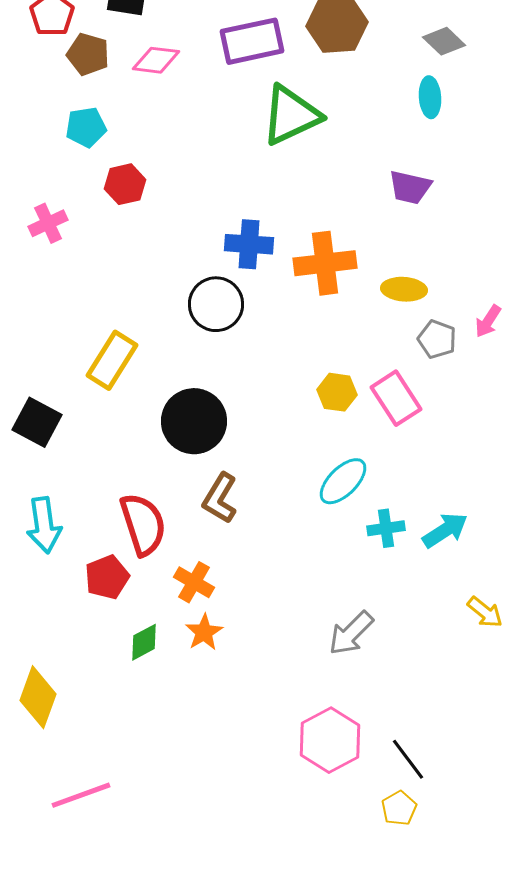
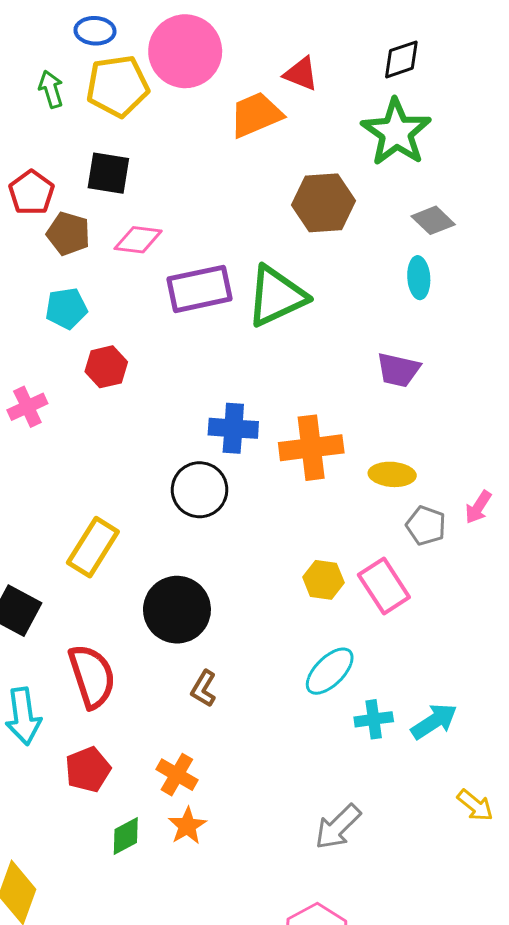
purple rectangle: (252, 41) -> (200, 289), moved
brown L-shape: (220, 498) -> (204, 689), size x0.7
red semicircle: (143, 524) -> (92, 676), moved

